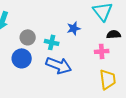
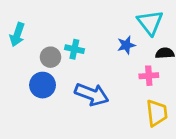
blue star: (74, 28) -> (126, 45), moved
cyan cross: (52, 42) -> (74, 49), moved

